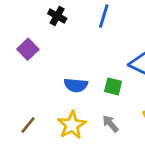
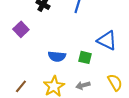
gray arrow: (110, 124) -> (83, 85), turned -64

